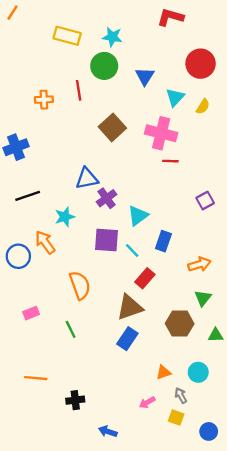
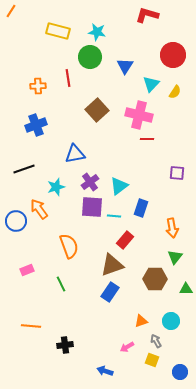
blue cross: (16, 147) -> (36, 125), moved
purple cross: (107, 198) -> (90, 182), moved
purple square: (205, 201) -> (177, 173), turned 35
cyan line: (132, 250) -> (114, 216), turned -40
orange arrow: (199, 264) -> (172, 228), turned 96
blue arrow: (108, 431) -> (105, 371), moved

